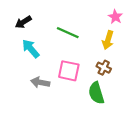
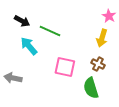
black arrow: (23, 22) -> (22, 21), turned -119
green line: (68, 33) -> (50, 31), moved
gray arrow: (40, 82) -> (13, 78), moved

